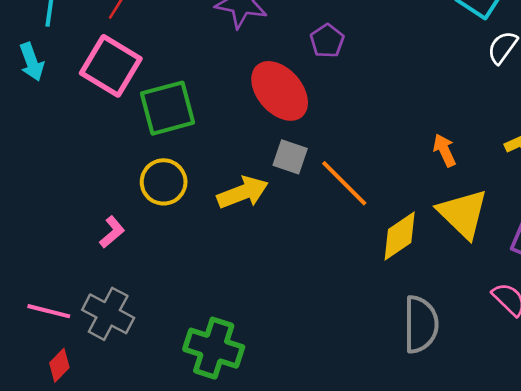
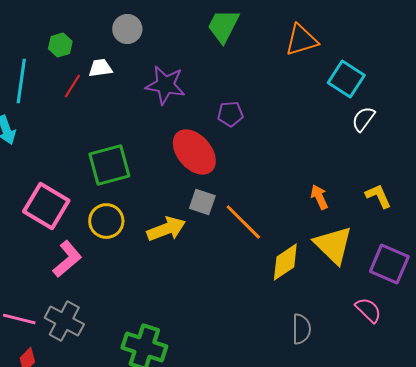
purple pentagon: (327, 41) -> (230, 114), turned 30
pink square: (111, 66) -> (46, 206), moved
pink L-shape: (112, 232) -> (67, 259), size x1.5
gray semicircle: (421, 324) -> (301, 329), size x0.7

